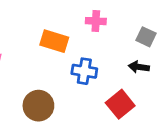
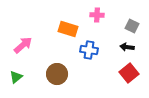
red square: (120, 104) -> (129, 73), moved

